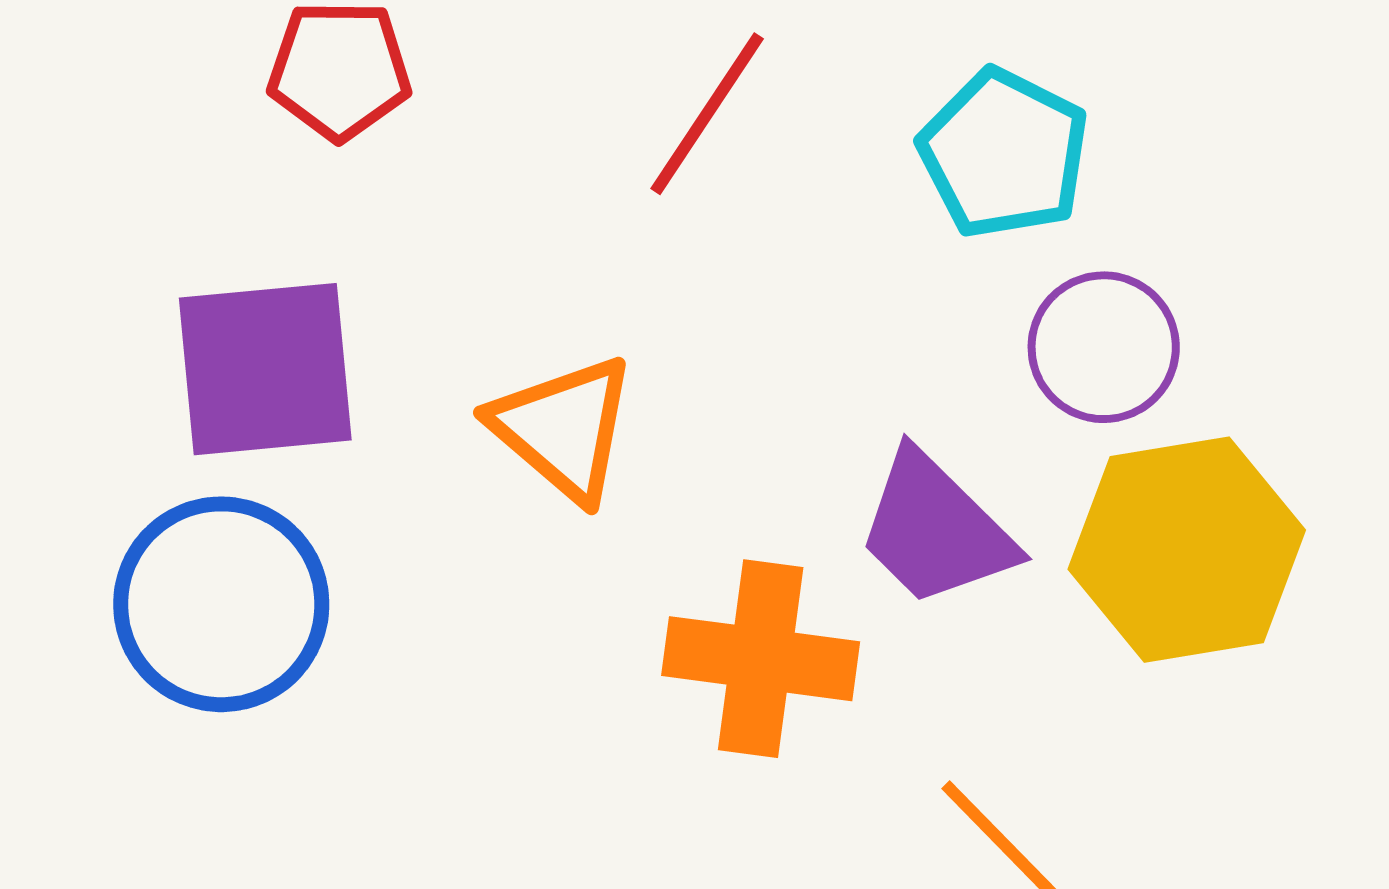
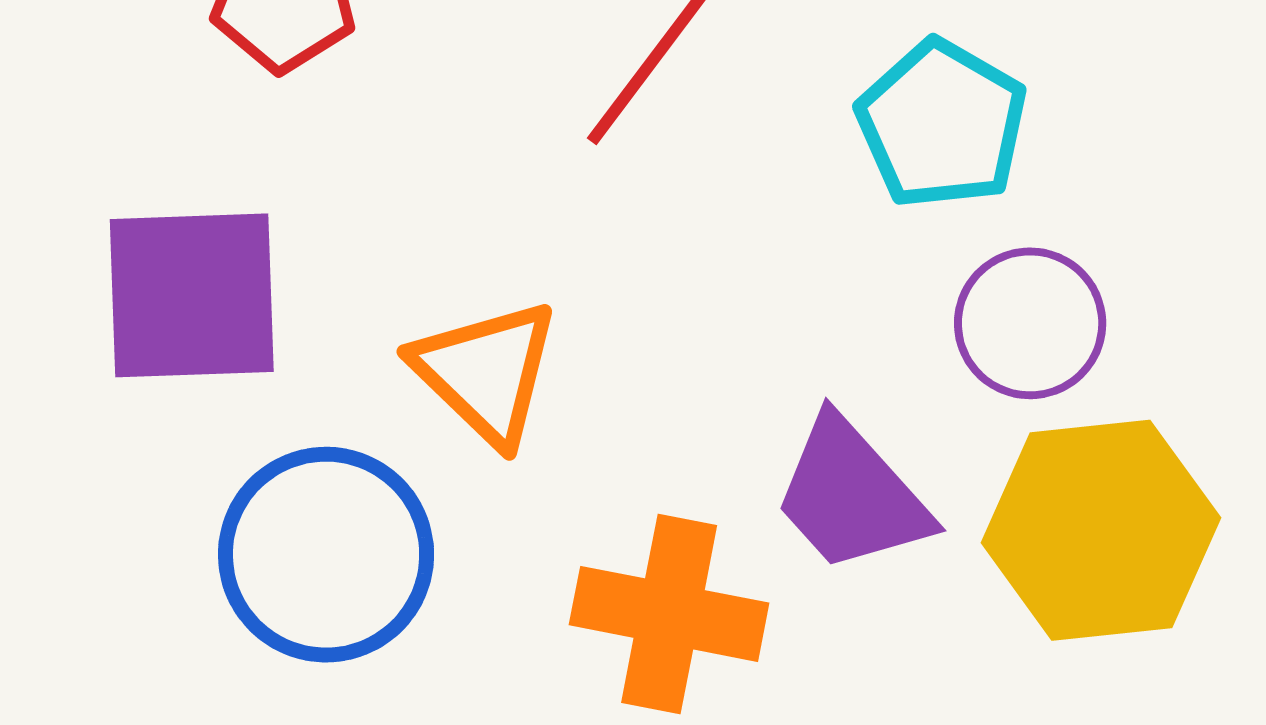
blue circle: (221, 604) -> (326, 555), moved

